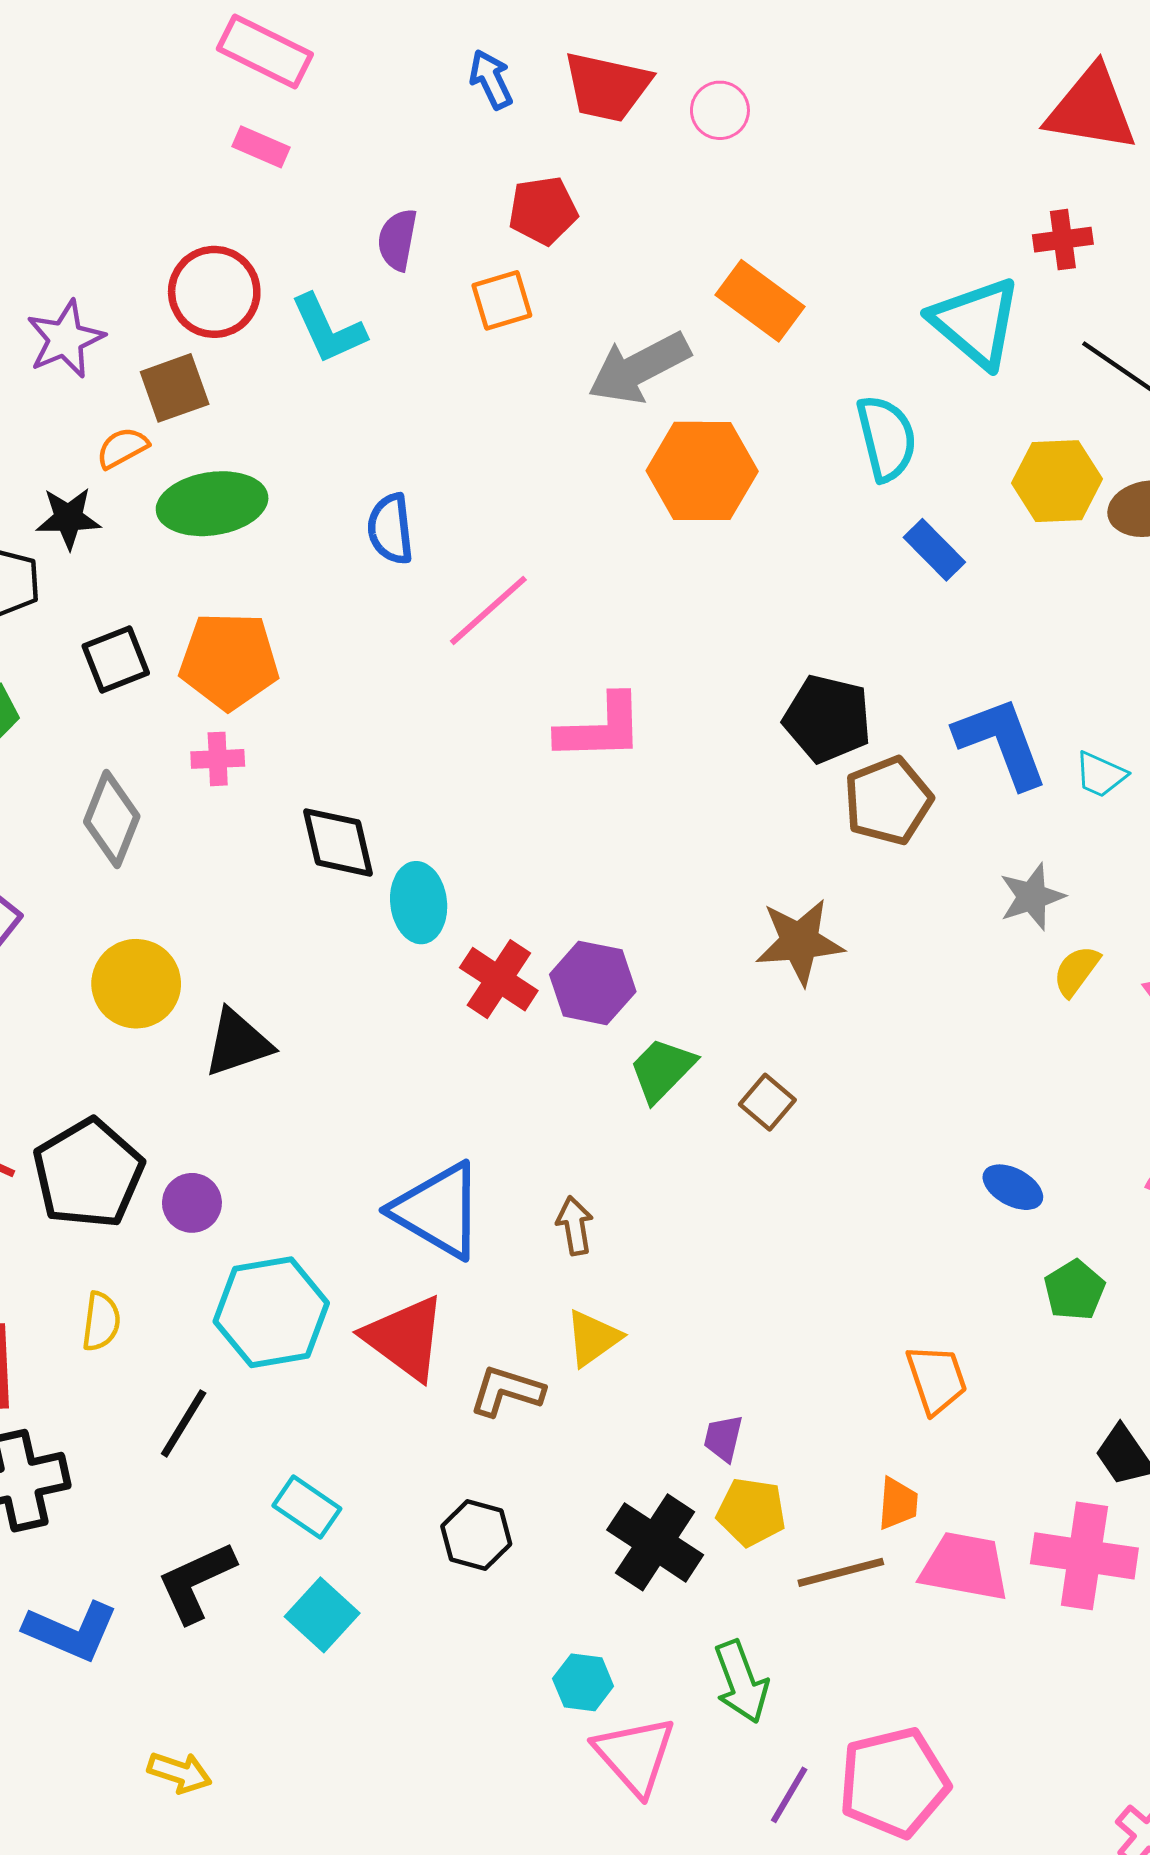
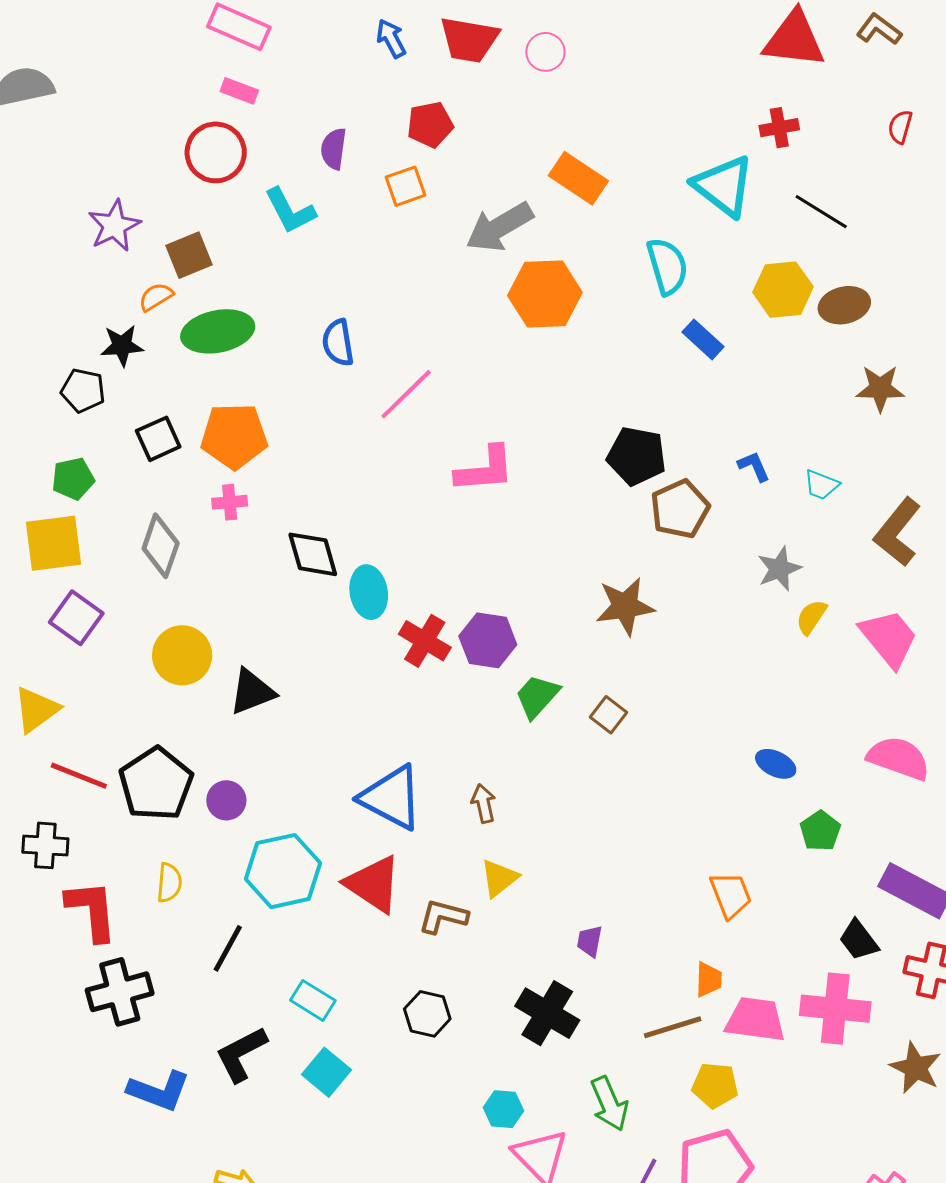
red circle: (214, 292) -> (216, 152), moved
blue L-shape: (1001, 742) -> (754, 466), size x0.5
yellow pentagon: (751, 1512) -> (715, 1085), moved

